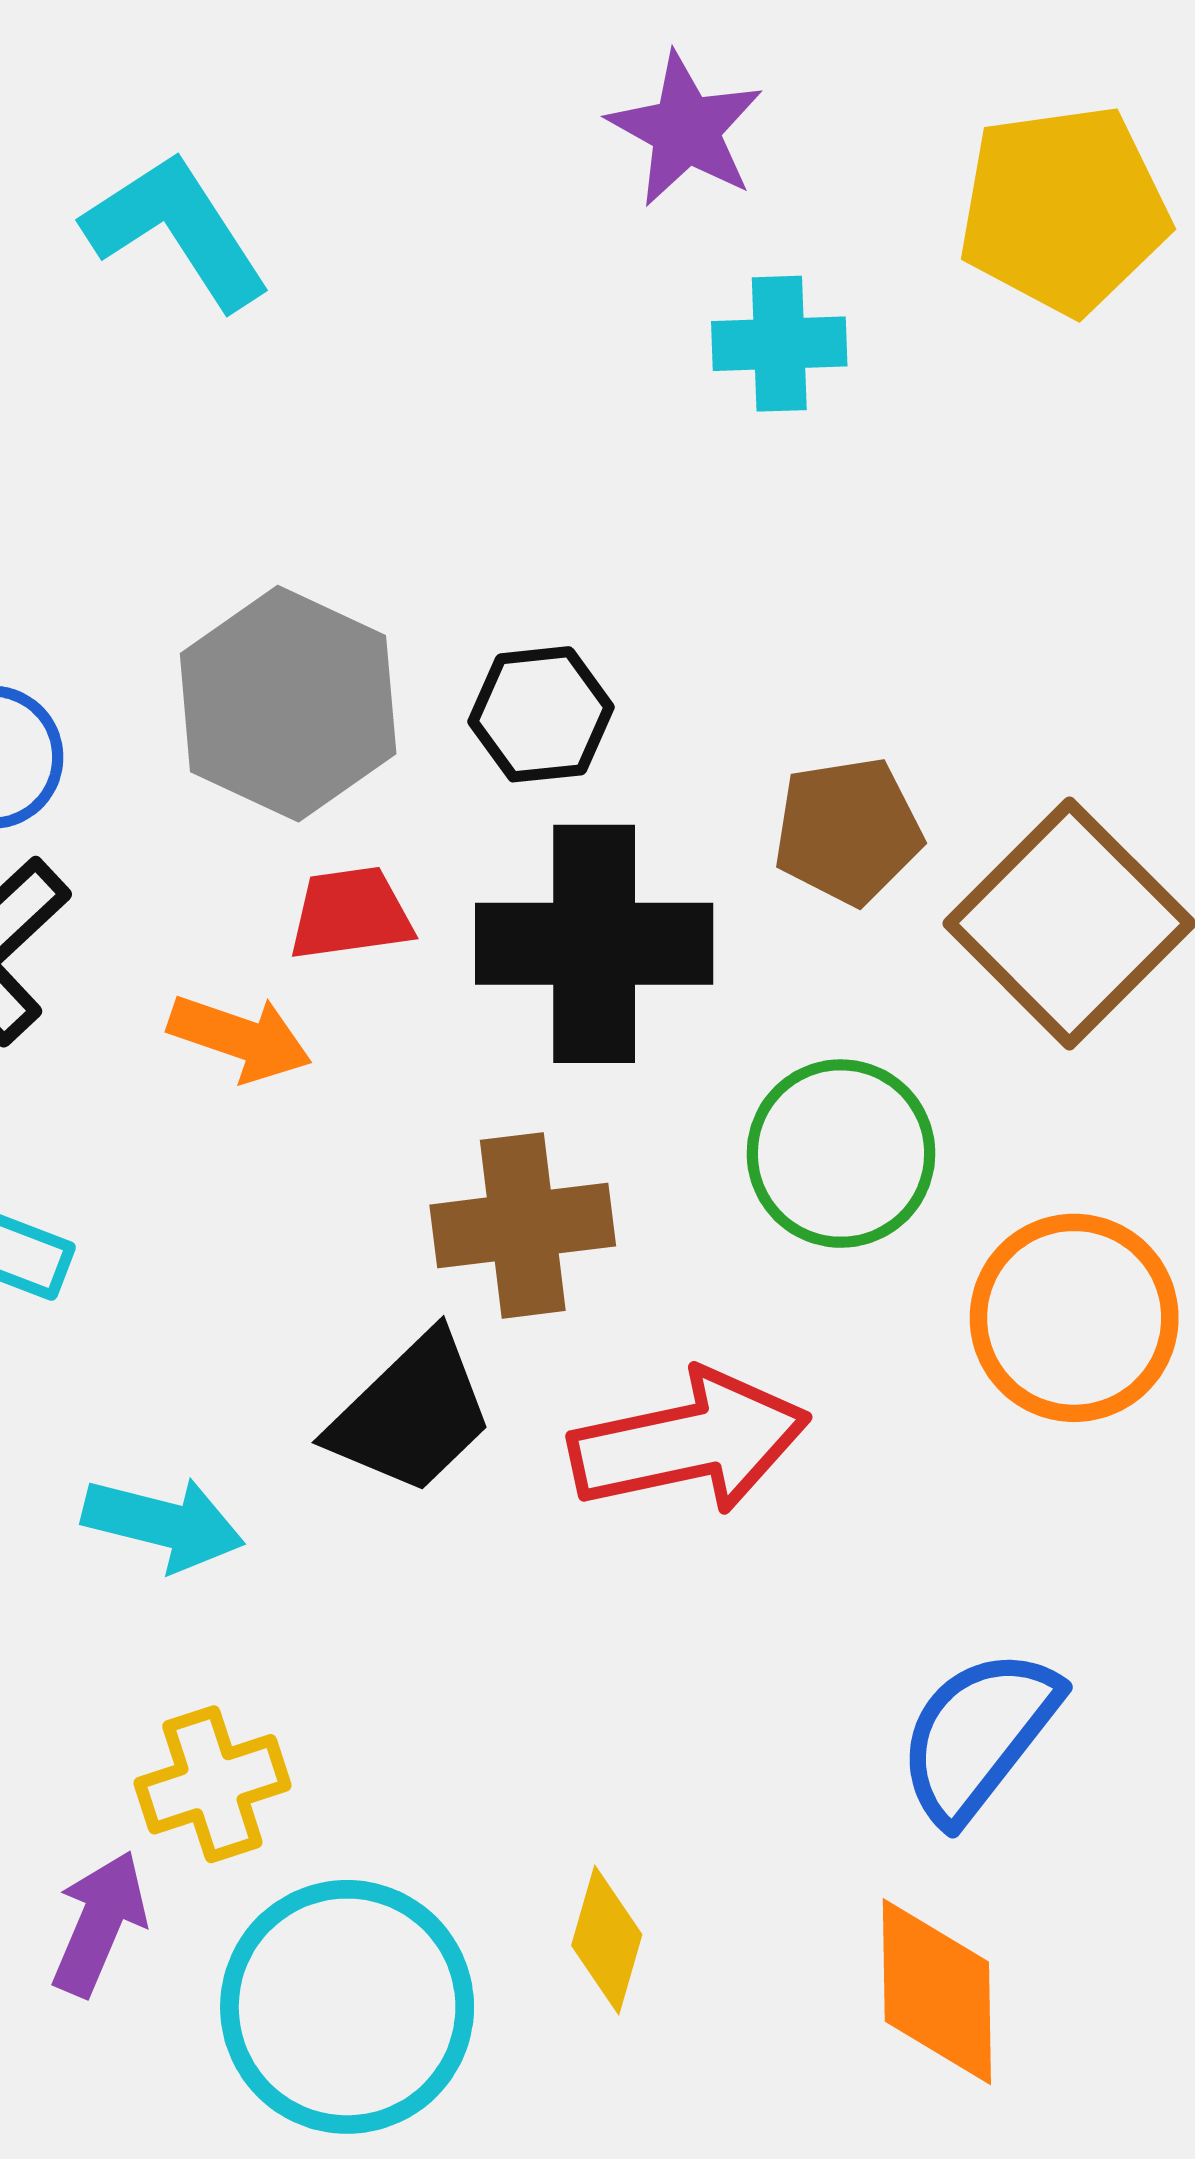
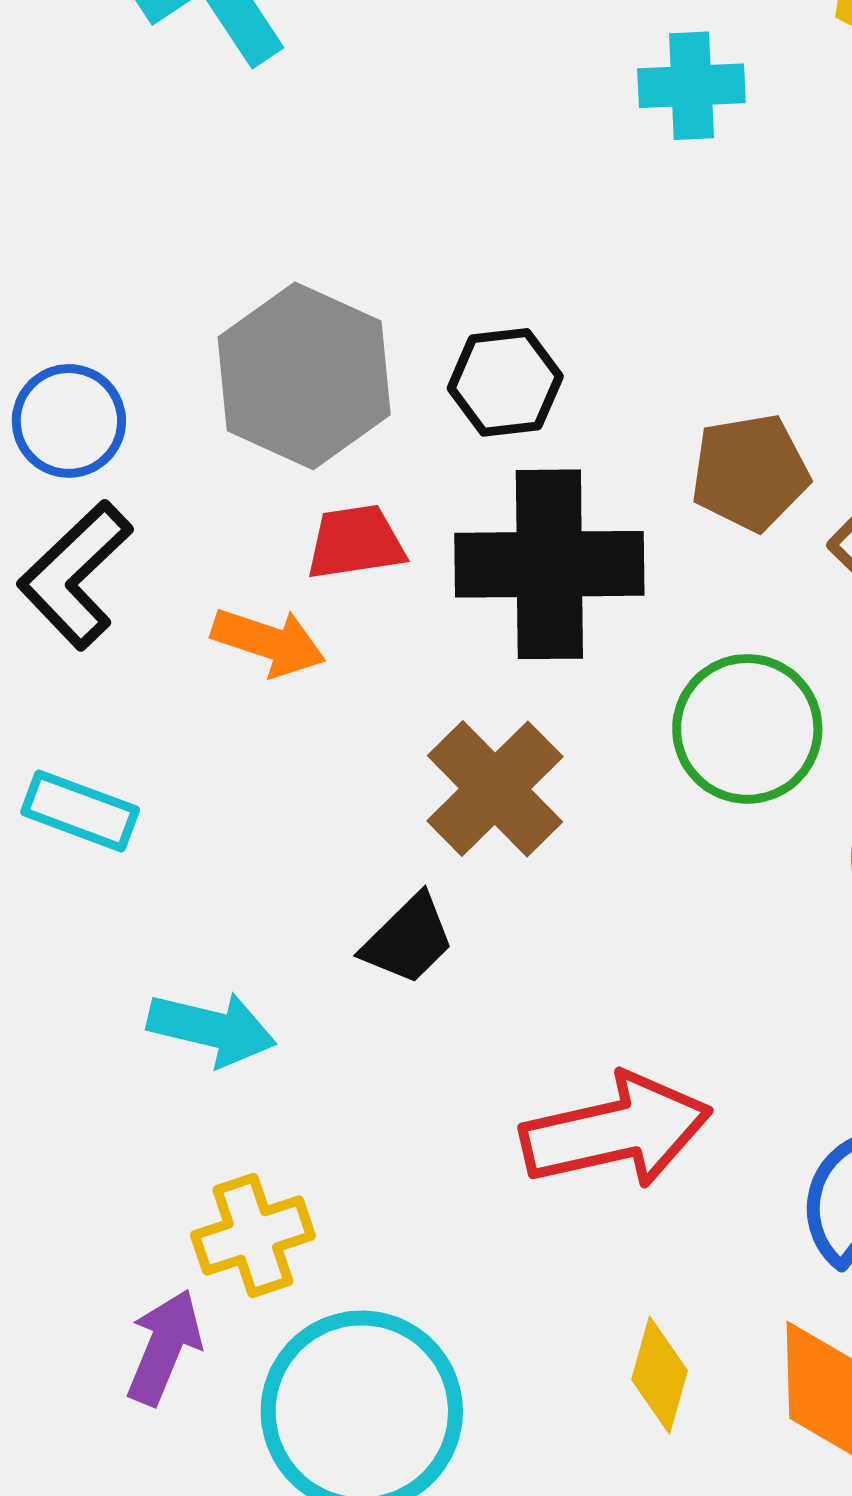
brown cross: (523, 1225) -> (495, 789), turned -37
black trapezoid: (412, 1414) -> (408, 940), size x0.7
red arrow: (689, 1442) -> (616, 1131), moved
yellow diamond: (607, 1940) -> (659, 1375), moved

